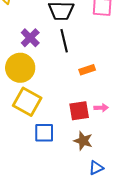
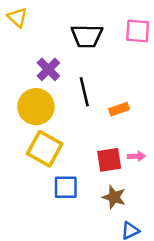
black line: (64, 41) -> (84, 92), moved

